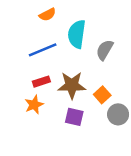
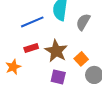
brown star: (72, 85) -> (56, 51), turned 30
orange star: (34, 105) -> (13, 67), moved

